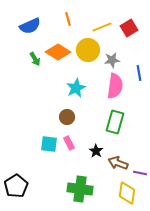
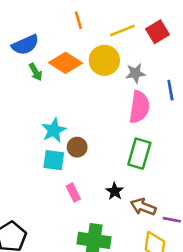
blue semicircle: (30, 26) -> (25, 45), moved
cyan star: (76, 88) -> (54, 130), moved
pink rectangle: (69, 143) -> (73, 193), moved
cyan square: (49, 144) -> (54, 160), moved

